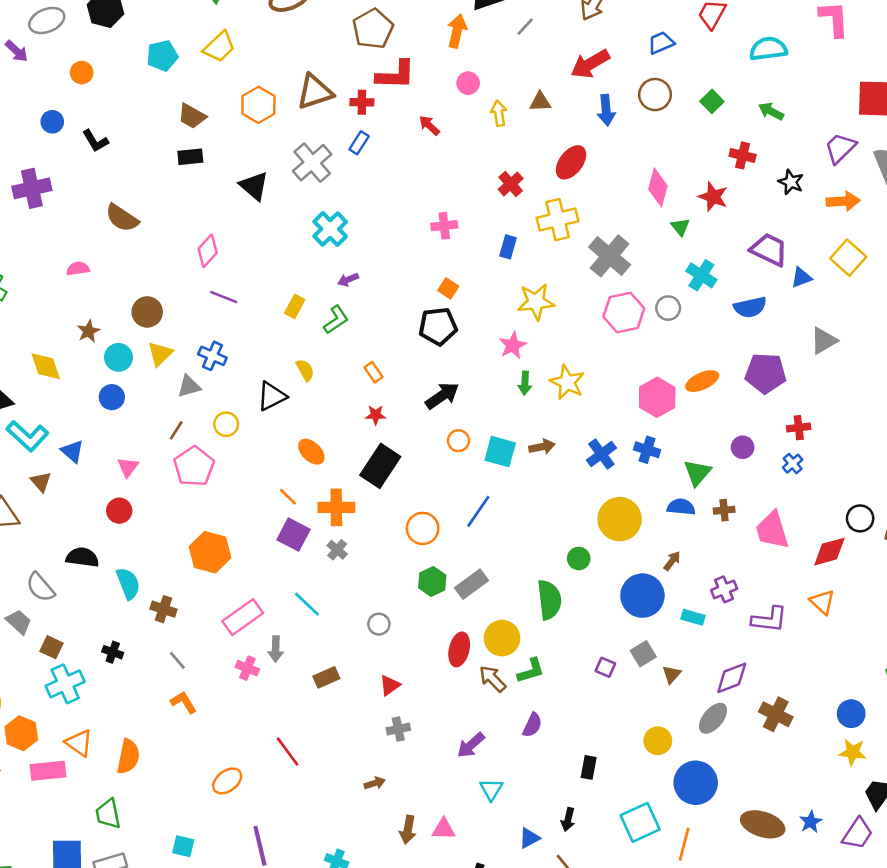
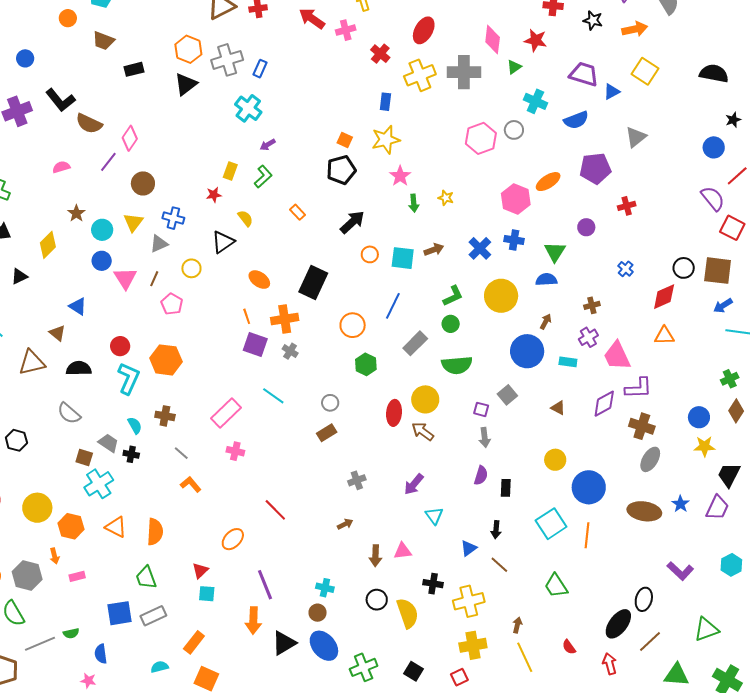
orange circle: (82, 73) -> (68, 18), moved
orange hexagon: (258, 105) -> (188, 49), moved
brown trapezoid: (192, 116) -> (103, 41), moved
red arrow: (429, 125) -> (312, 18), size x1.5
black L-shape: (95, 141) -> (60, 100), moved, size x1.4
blue rectangle: (359, 143) -> (260, 69), moved
gray cross: (312, 163) -> (227, 60), turned 32
black triangle: (254, 186) -> (186, 84), turned 50
pink cross: (444, 226) -> (346, 30), moved
green triangle: (680, 227) -> (514, 67), turned 42
pink diamond: (208, 251) -> (130, 138), moved
gray cross: (610, 256) -> (464, 72), moved, turned -32
purple line: (224, 297) -> (108, 162), moved, turned -65
yellow star: (536, 302) -> (386, 140), moved
brown circle: (147, 312) -> (143, 183), moved
yellow diamond: (46, 366) -> (48, 245), turned 72
yellow star: (567, 382) -> (446, 198), size x0.6
red star: (376, 415) -> (214, 195), moved
cyan L-shape: (27, 436) -> (129, 378), moved, turned -100
blue cross: (793, 464) -> (626, 269), moved
pink pentagon: (194, 466) -> (172, 304), size x0.7
pink triangle: (128, 467) -> (125, 278), moved, size x1.4
orange line: (288, 497) -> (247, 316), turned 35
brown cross: (724, 510) -> (592, 305), moved
pink trapezoid: (772, 530) -> (617, 356), moved
orange hexagon: (210, 552) -> (166, 360), moved
black semicircle: (82, 557) -> (79, 368), moved
green circle: (579, 558) -> (451, 324), moved
cyan semicircle: (128, 583) -> (135, 425), moved, size x0.7
gray rectangle: (471, 584) -> (415, 343), moved
green semicircle: (549, 600) -> (457, 365), turned 100
orange triangle: (822, 602) -> (664, 336), turned -35
purple L-shape: (769, 619) -> (638, 388), moved
gray trapezoid: (19, 622) -> (108, 443), moved
gray arrow: (276, 649) -> (485, 437), moved
gray square: (643, 654) -> (507, 395), moved
purple square: (605, 667) -> (481, 409), moved
green L-shape: (531, 671) -> (453, 296), moved
brown triangle: (672, 674) -> (558, 408), turned -35
brown rectangle: (326, 677) -> (327, 433), moved
red triangle: (390, 685) -> (200, 571), moved
gray ellipse: (713, 718) -> (650, 459), moved
purple semicircle: (532, 725) -> (481, 475), moved
pink rectangle: (48, 771) -> (77, 576), moved, size x0.6

